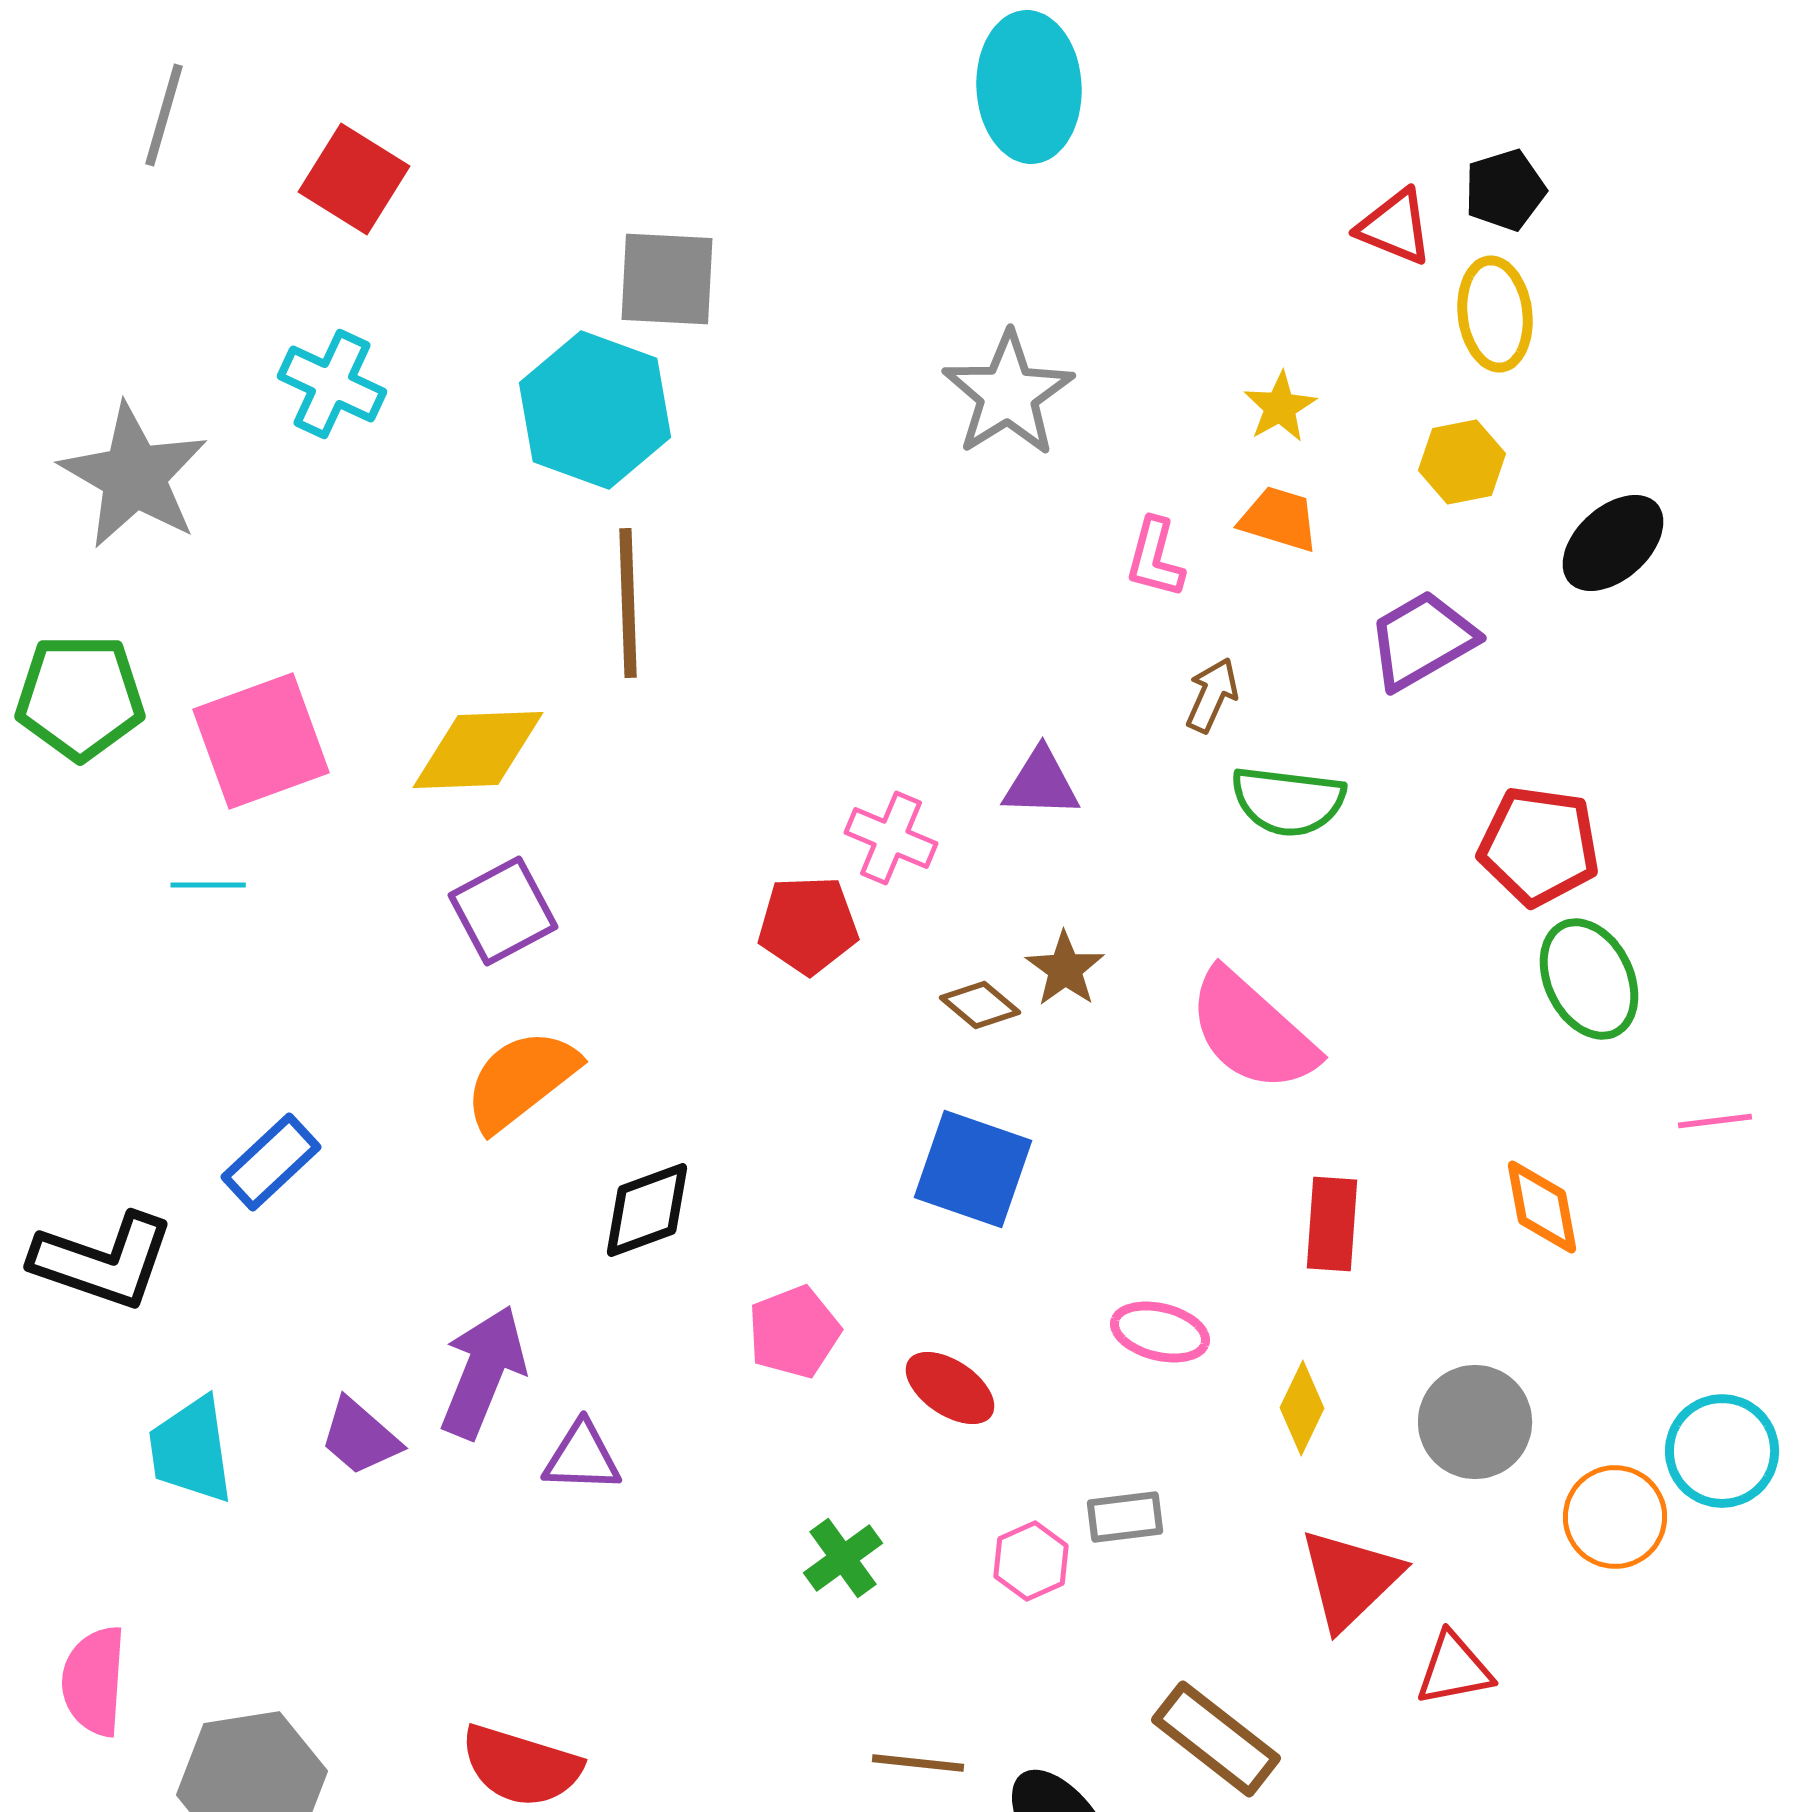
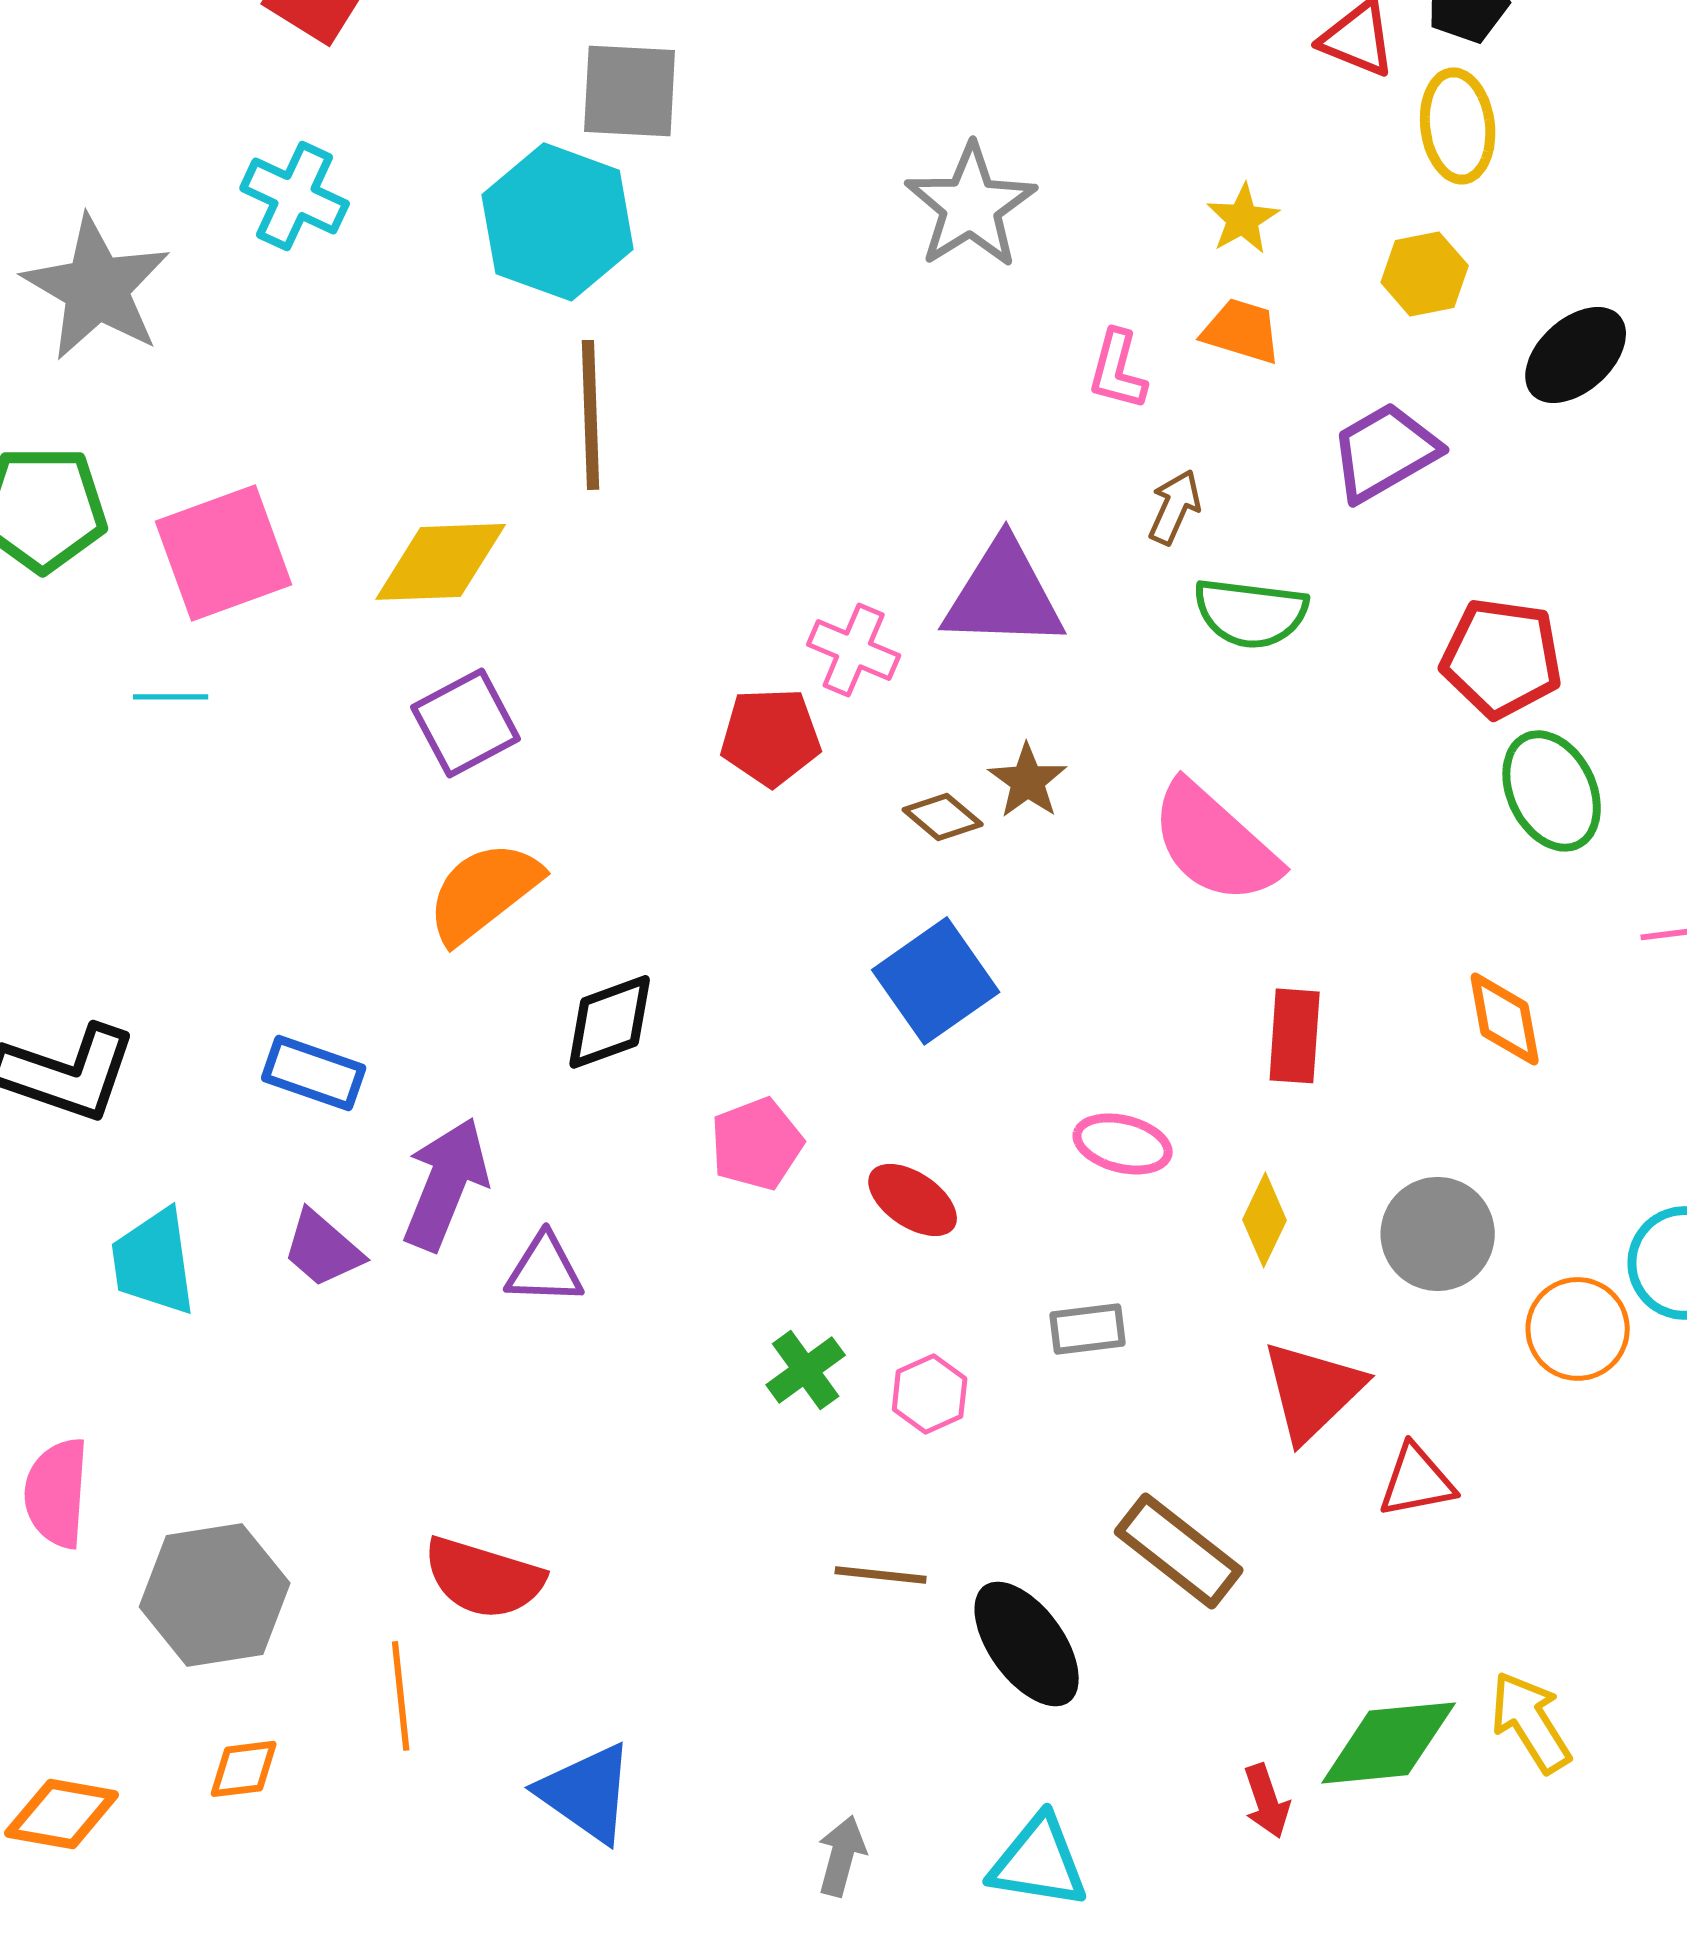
purple triangle: (1041, 783) -> (1004, 595), size x1.6
blue rectangle: (271, 1162) -> (314, 1073), moved, turned 62
blue square: (973, 1169) -> (936, 981), turned 36
pink hexagon: (1031, 1561) -> (930, 1394), moved

